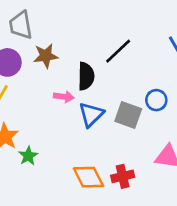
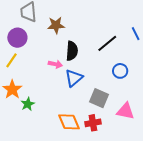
black line: (118, 51) -> (107, 43), moved
brown star: (46, 56) -> (56, 25), moved
gray square: (128, 115) -> (99, 98), moved

